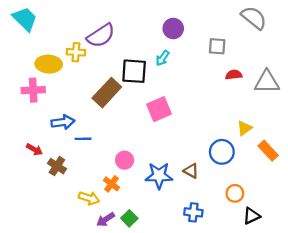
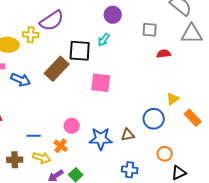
gray triangle: (267, 82) -> (192, 34), moved
pink square: (159, 109) -> (101, 83), turned 30
blue arrow: (63, 122) -> (21, 80), moved, turned 30
blue line: (83, 139) -> (34, 136), moved
brown cross: (57, 166) -> (15, 160), moved, turned -35
brown triangle: (191, 171) -> (128, 135), turned -40

